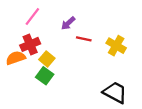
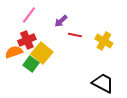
yellow square: (47, 59) -> (42, 53), size x1.5
green square: (45, 76) -> (31, 64), moved

